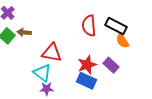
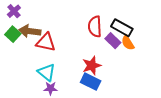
brown arrow: (24, 32) -> (30, 31), size x1.5
red triangle: (52, 53) -> (46, 42), moved
purple rectangle: (111, 65) -> (113, 41), moved

